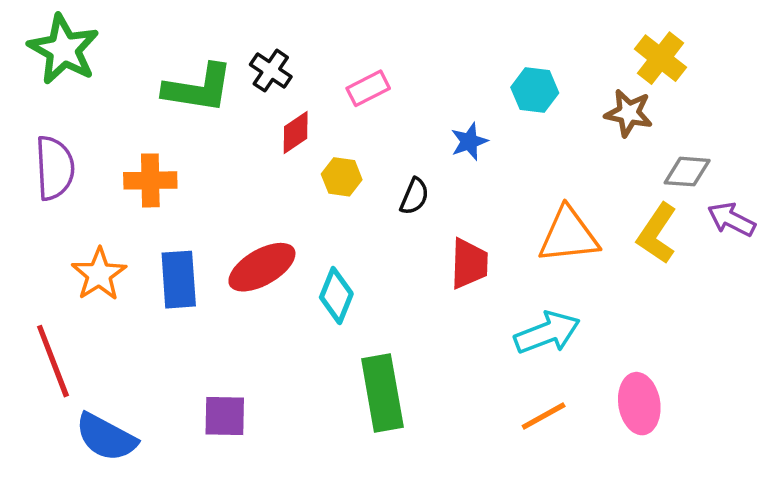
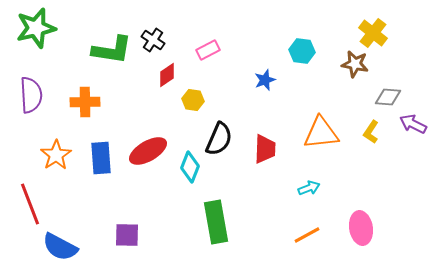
green star: (64, 49) -> (36, 28), turned 30
black semicircle: (414, 196) -> (219, 139), moved, size x1.6
yellow L-shape: (657, 234) -> (371, 132), size x0.7
cyan arrow: (547, 333) -> (309, 188), size x0.6

